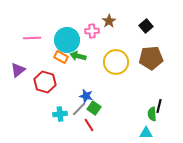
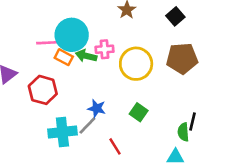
pink cross: (92, 31) -> (104, 49), moved
pink line: (32, 38) -> (48, 43), moved
green square: (94, 108) -> (139, 112), moved
cyan cross: (60, 114) -> (62, 132), size x1.5
red line: (89, 125) -> (115, 146), moved

